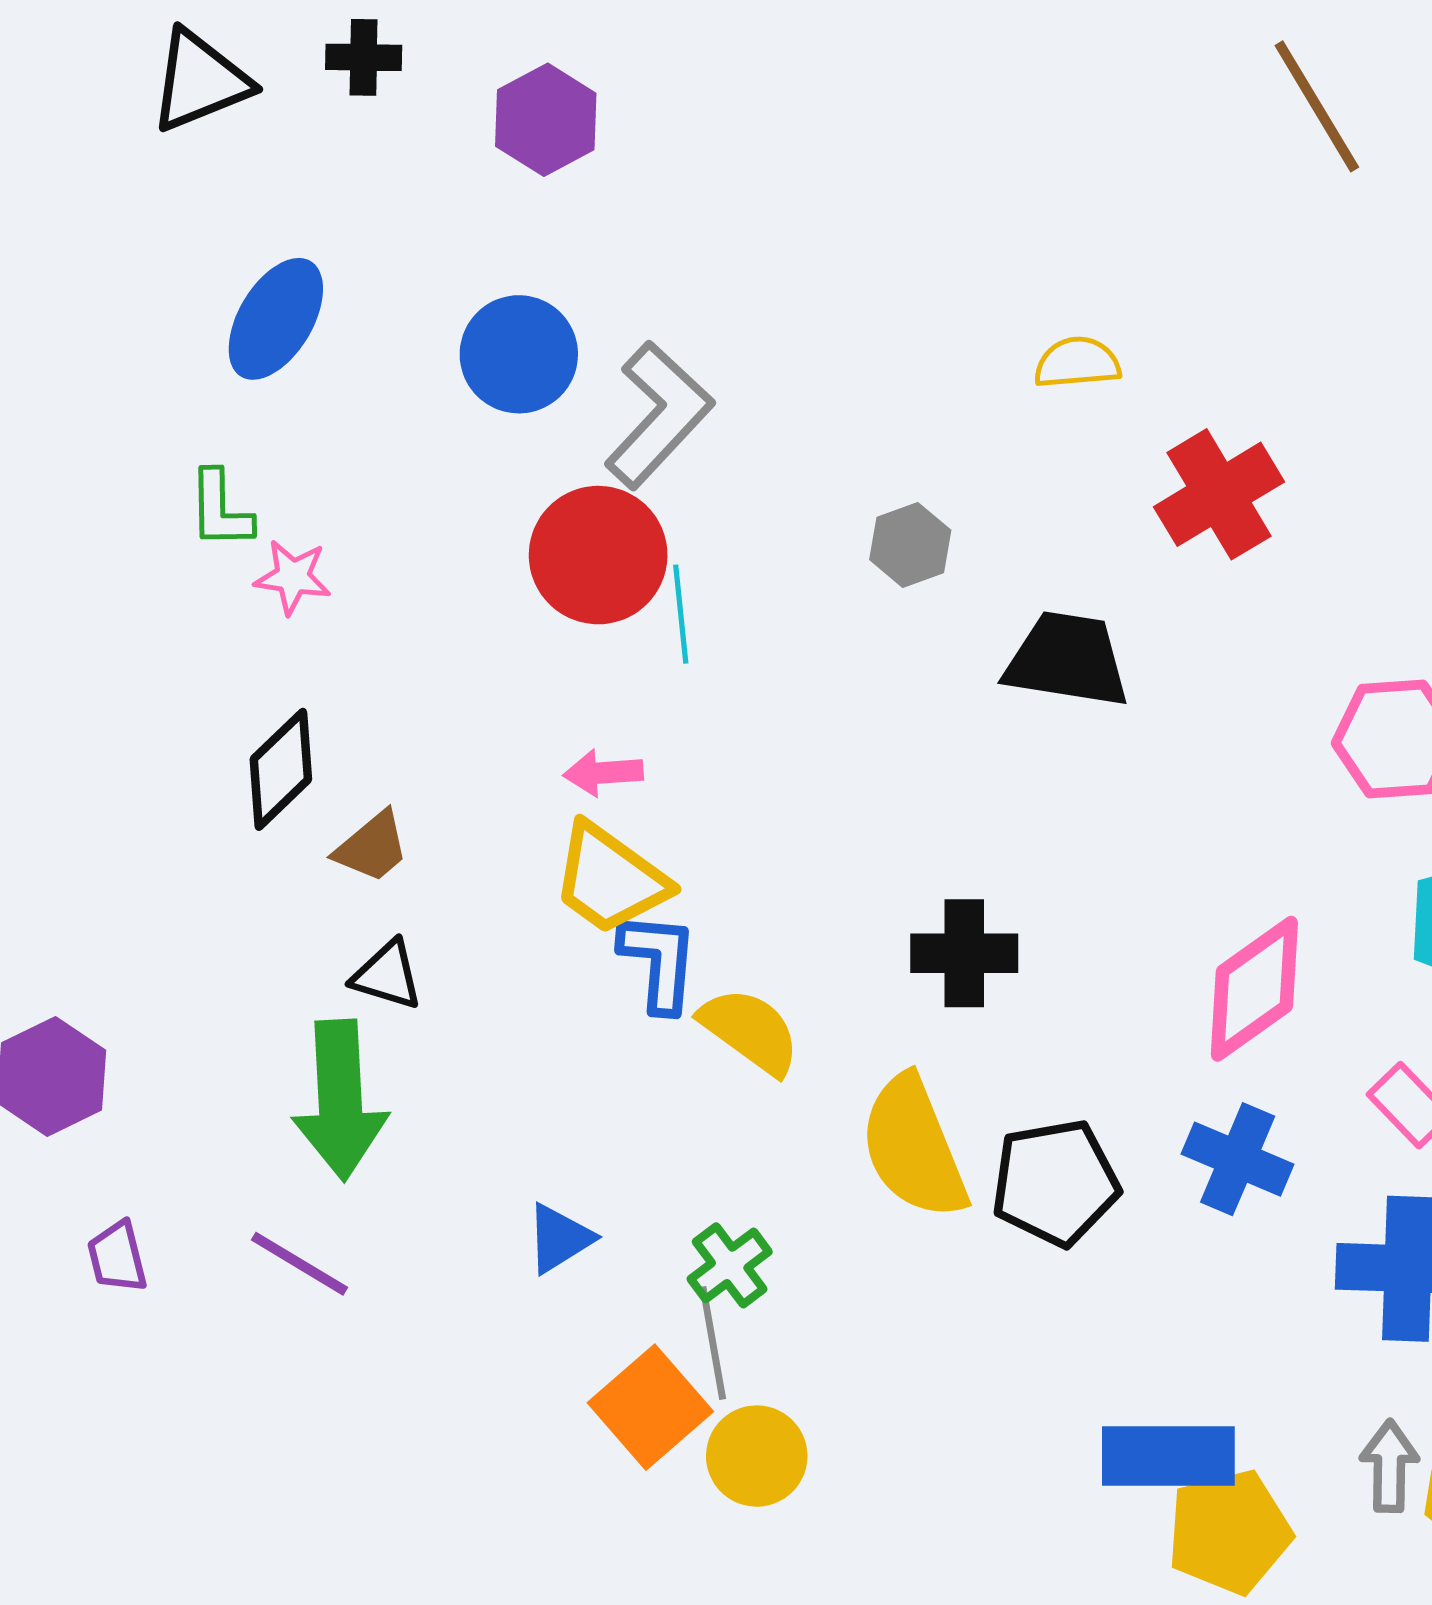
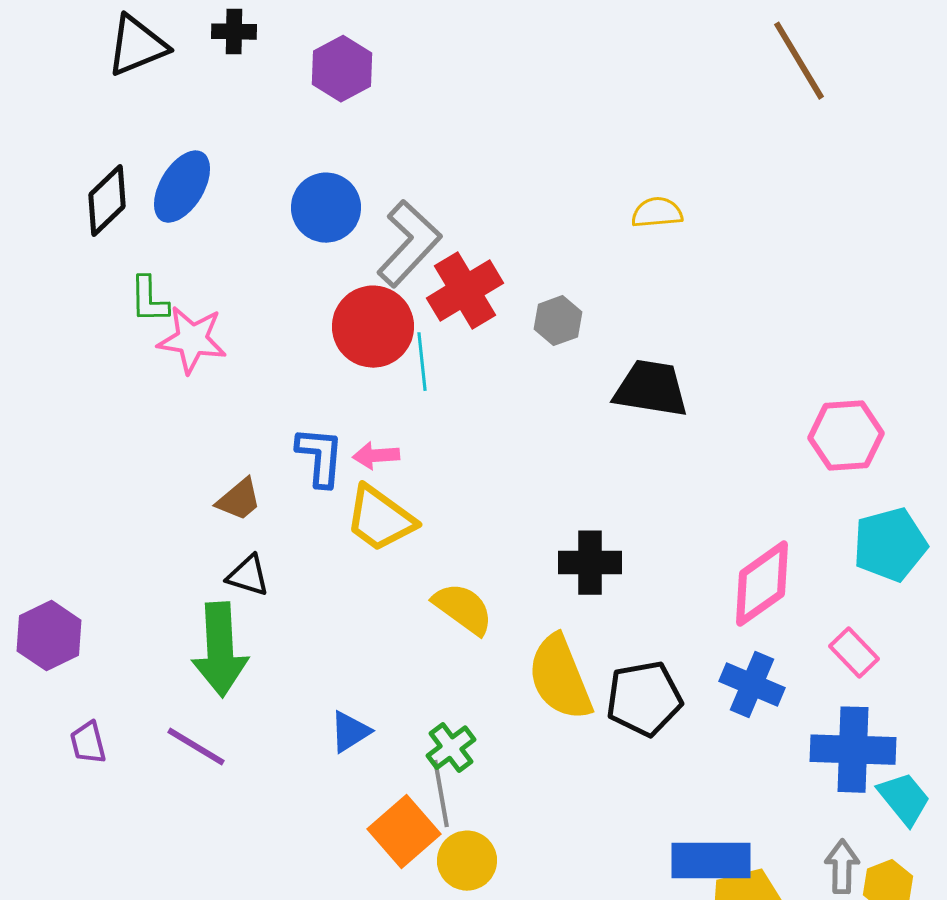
red cross: (1219, 494) -> (465, 291), moved
pink star: (293, 577) -> (192, 340), size x1.5
black diamond: (281, 769) -> (107, 201), moved
blue L-shape: (659, 962) -> (320, 457), moved

